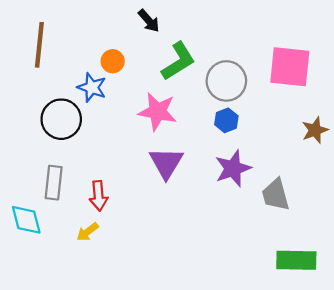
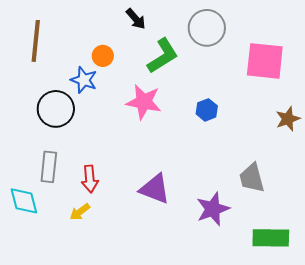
gray circle: (226, 81) -> (207, 28), moved
purple triangle: (166, 163) -> (155, 189), moved, turned -40
purple star: (233, 168) -> (213, 209), moved

